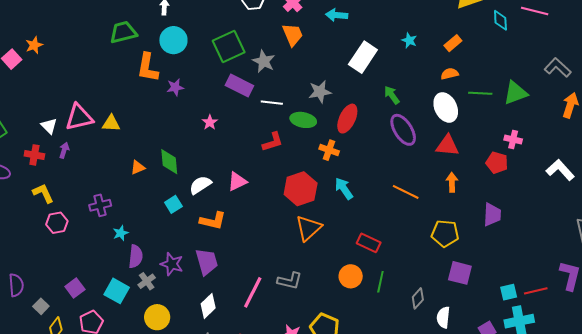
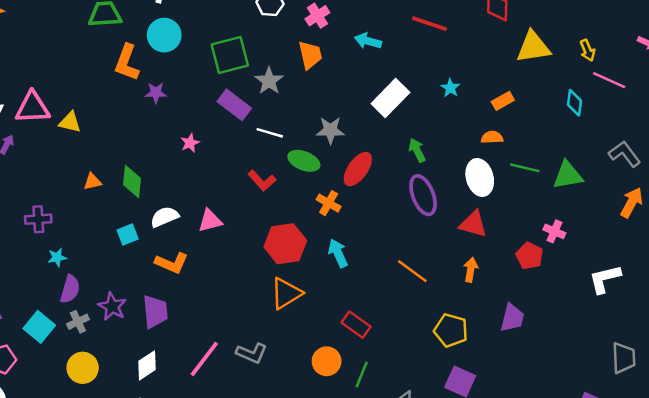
cyan diamond: (500, 20) -> (574, 103), moved
red L-shape: (273, 142) -> (262, 181), turned 55
white L-shape: (560, 170) -> (605, 279), turned -72

